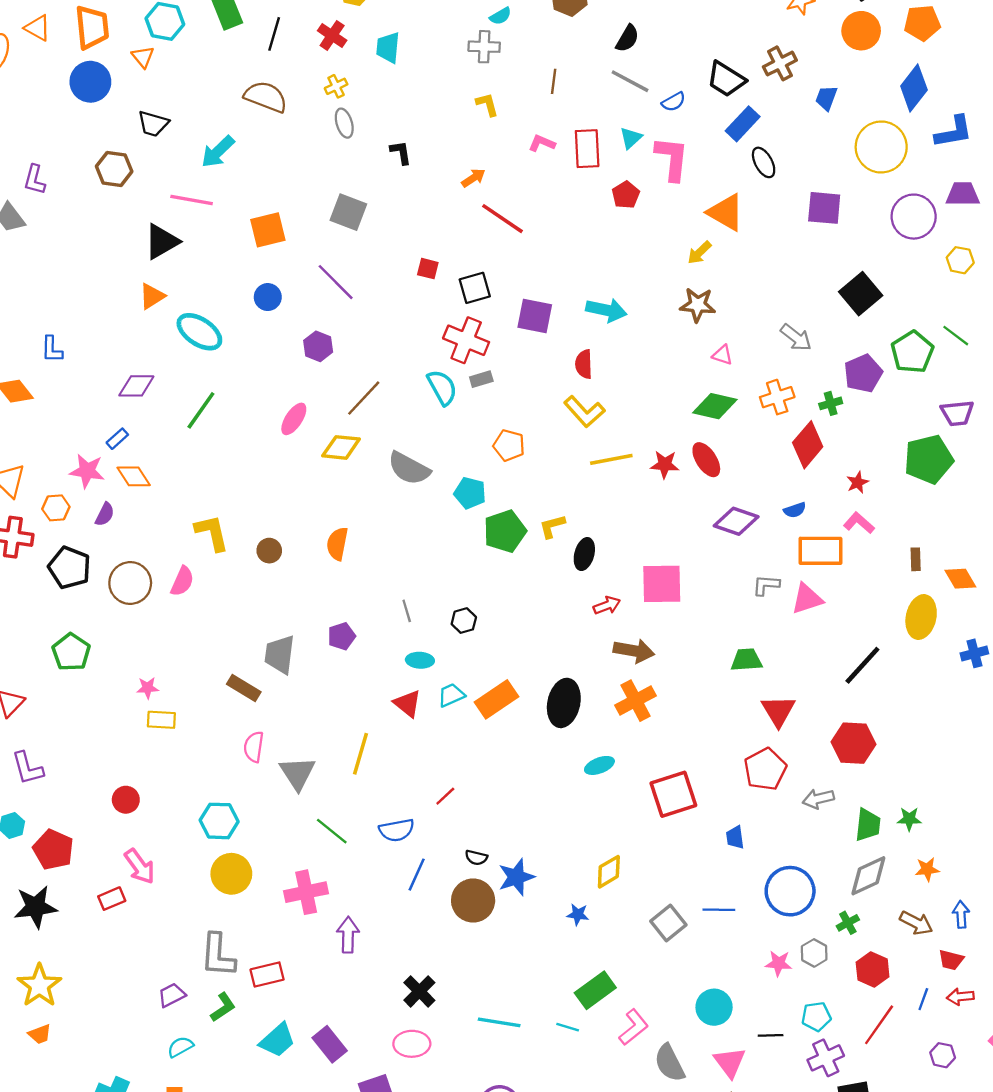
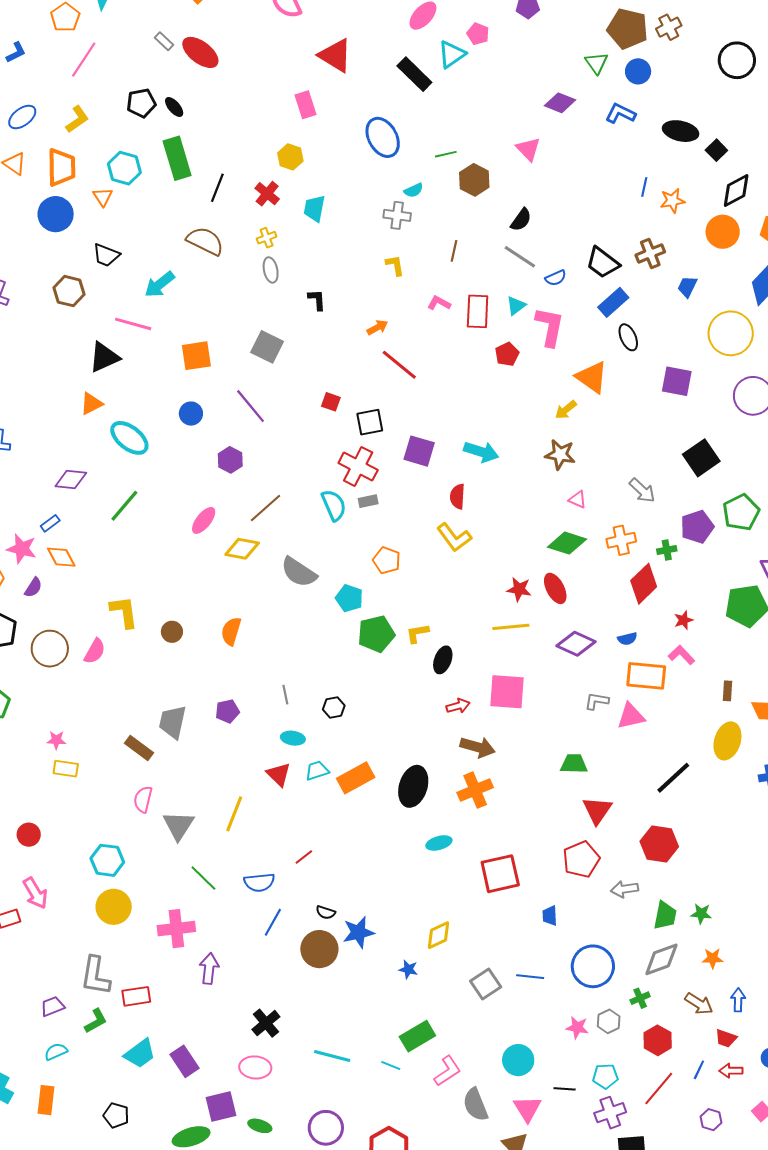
yellow line: (611, 459) -> (511, 627), moved

